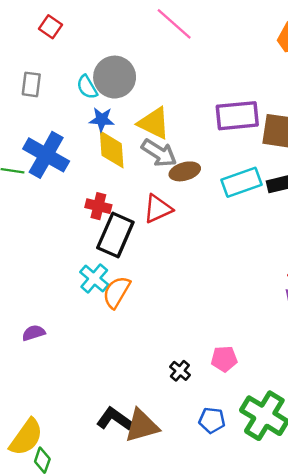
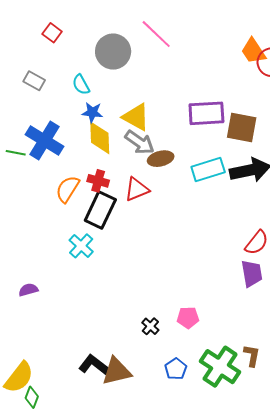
gray circle: (115, 77) -> (113, 52), moved
gray rectangle: (31, 84) -> (34, 81), turned -70
red cross: (98, 206) -> (98, 181), moved
orange semicircle: (116, 292) -> (68, 189), moved
blue pentagon: (212, 420) -> (176, 369), turned 30

